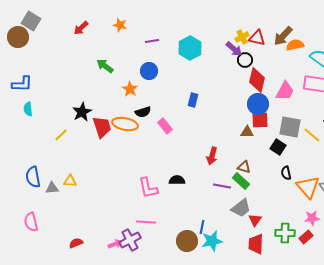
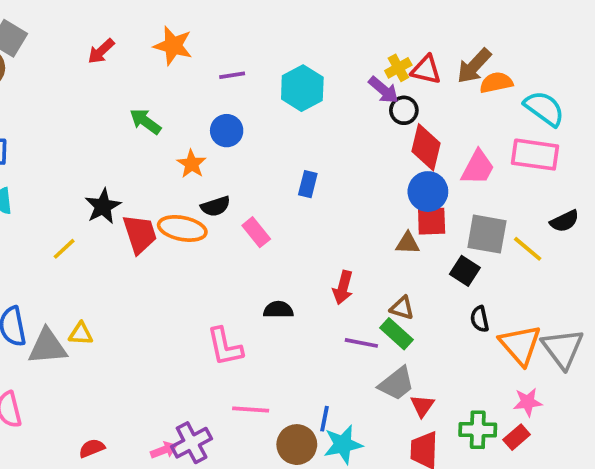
orange star: (120, 25) -> (173, 46), size x1.5
black semicircle: (177, 180) -> (278, 310), moved
gray triangle: (52, 188) -> (47, 347), size x1.6
pink line: (146, 222) -> (251, 409), moved

